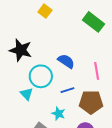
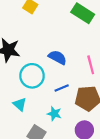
cyan triangle: (27, 94) -> (20, 104), moved

